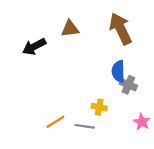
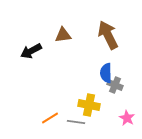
yellow cross: (99, 107) -> (89, 105), size x1.5

